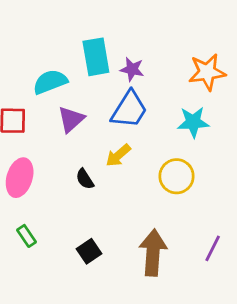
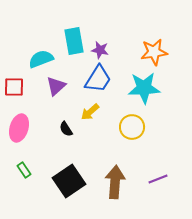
cyan star: (193, 122) -> (144, 88), size x1.4
purple line: (213, 248) -> (158, 179), turned 42
black square: (89, 251) -> (69, 181), size x1.8

